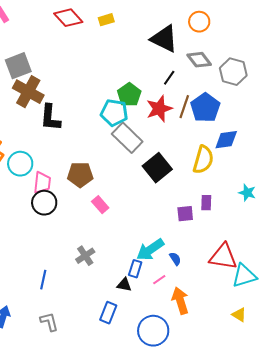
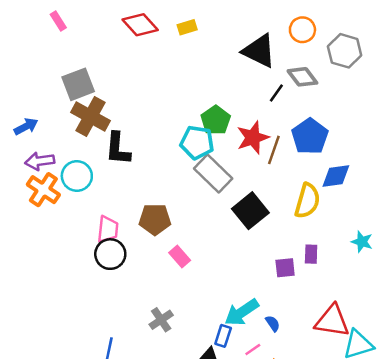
gray hexagon: (233, 72) -> (345, 51), moved
black line: (169, 78) -> (276, 93), moved
brown line: (184, 107) -> (274, 150), moved
cyan circle: (20, 164) -> (77, 176), moved

